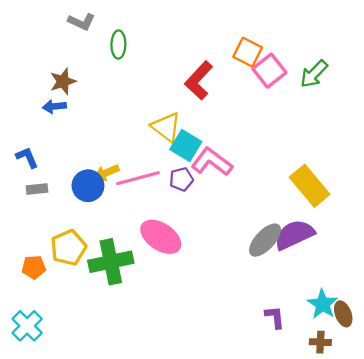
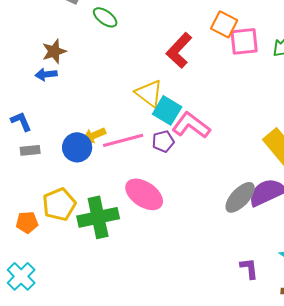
green ellipse: (118, 45) -> (105, 17), turned -55
pink square: (269, 71) -> (244, 41), turned 32

